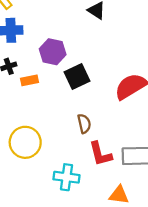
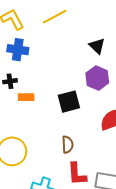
purple hexagon: (53, 52) -> (97, 78), moved

